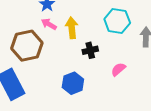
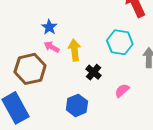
black cross: (90, 50) -> (94, 72), turned -35

